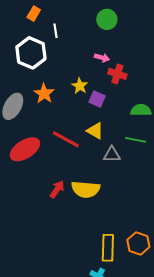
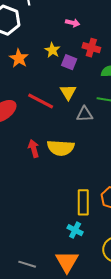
red cross: (117, 74) -> (91, 48), moved
yellow triangle: (95, 131) -> (68, 92), turned 30
red arrow: (57, 189) -> (34, 149), turned -48

